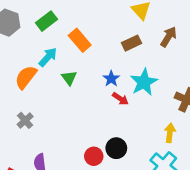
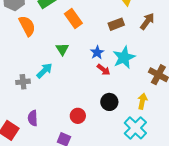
cyan arrow: (48, 57) -> (44, 71), moved
orange semicircle: (26, 77) -> (27, 26), moved, turned 110
gray cross: (25, 120) -> (23, 82), turned 32
black circle: (116, 148) -> (109, 102), moved

